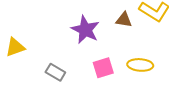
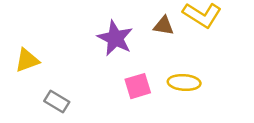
gray rectangle: (55, 72) -> (57, 102), moved

